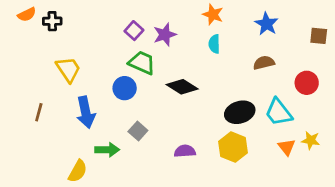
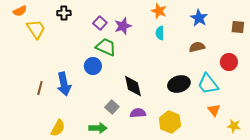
black cross: (52, 21) -> (64, 13), moved
yellow trapezoid: (68, 69) -> (36, 29), moved
black diamond: (182, 87) -> (133, 86), moved, turned 45
brown line: (39, 112) -> (40, 88), moved
gray square: (138, 131) -> (112, 107), moved
yellow star: (311, 140) -> (234, 126), moved
yellow hexagon: (233, 147) -> (170, 122), moved
green arrow: (107, 150) -> (98, 128), moved

